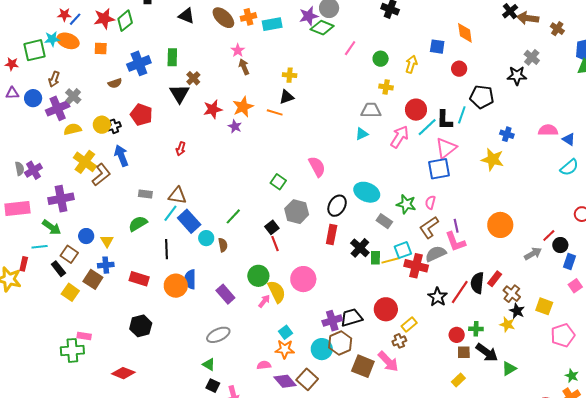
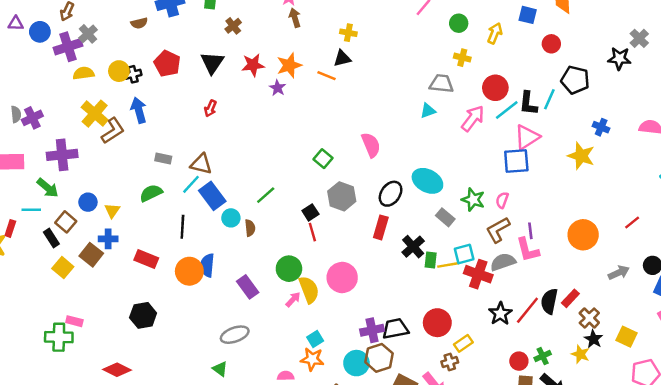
black triangle: (179, 94) -> (212, 63), moved
red line: (549, 235) -> (632, 222), moved
green cross: (476, 329) -> (543, 356), turned -32

